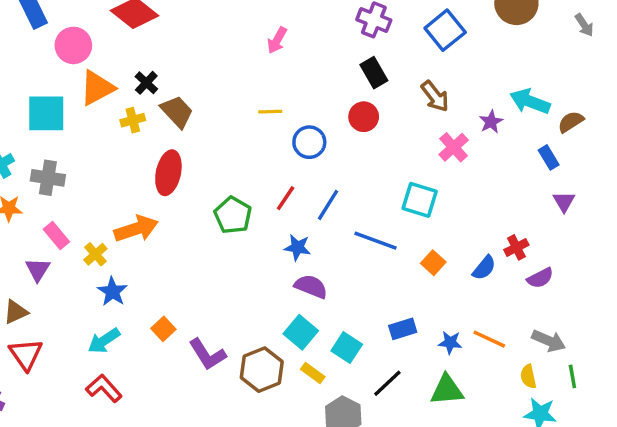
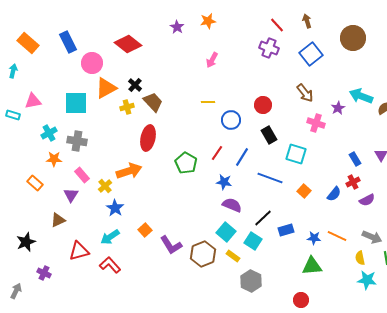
black rectangle: (374, 73) -> (269, 135), moved
pink cross: (454, 147) -> (316, 123), turned -30
blue rectangle: (549, 157) -> (355, 159), moved
red triangle: (26, 354) -> (79, 251), moved, turned 50
black line: (387, 383) -> (263, 218), moved

